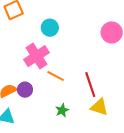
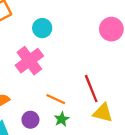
orange line: (56, 76) -> (56, 99), moved
purple circle: (25, 90) -> (30, 120), moved

